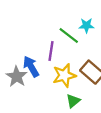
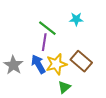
green line: (69, 35) -> (47, 28), moved
blue arrow: (31, 67) -> (38, 64), moved

